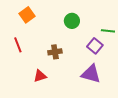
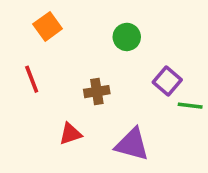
green line: (108, 31) -> (190, 106), moved
purple triangle: (91, 74) -> (132, 144), moved

